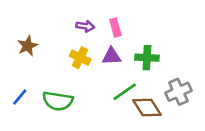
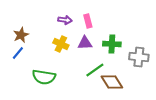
gray cross: (178, 92) -> (139, 57), moved, turned 30
blue line: (20, 97) -> (18, 53), moved

